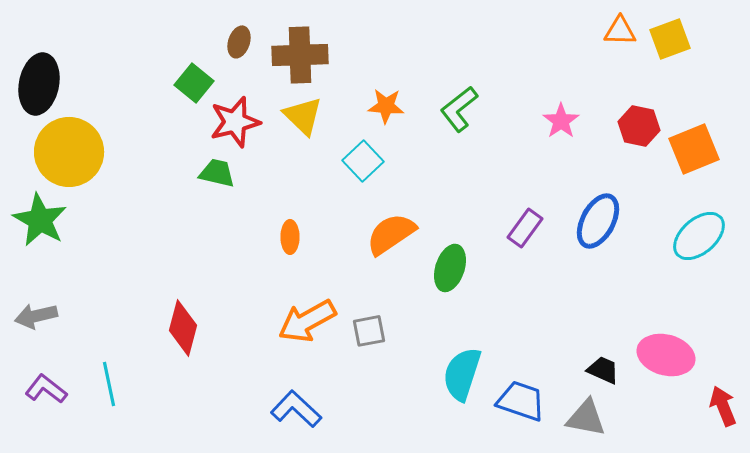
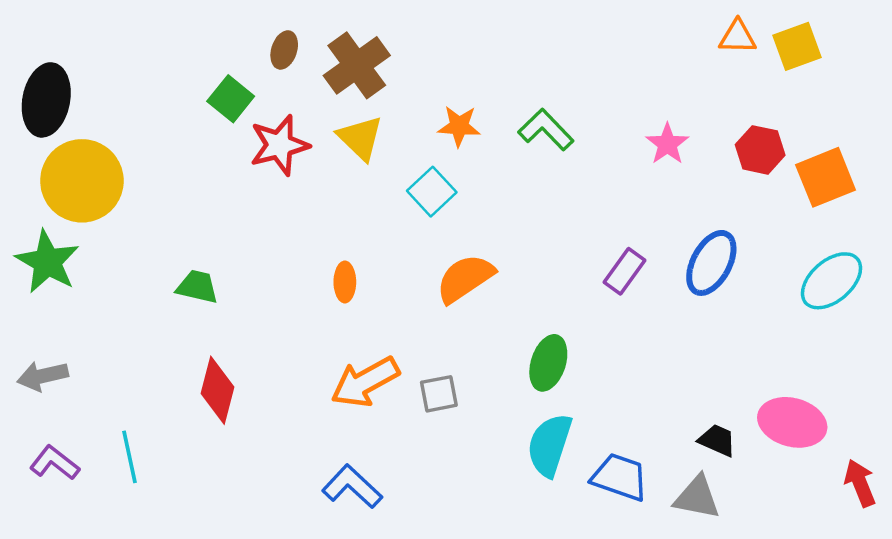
brown cross: (300, 55) -> (357, 65), turned -34
green L-shape: (459, 109) -> (546, 130), turned 84
green trapezoid: (217, 173) -> (197, 287), moved
green ellipse: (450, 268) -> (548, 363), moved

